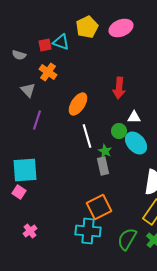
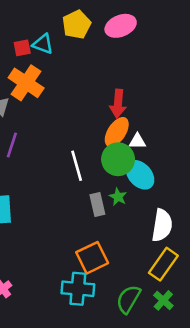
orange cross: (48, 72) -> (26, 83), size x1.5
orange ellipse: (78, 104) -> (117, 132), moved
green circle: (119, 131) -> (118, 159), size x1.6
green star: (105, 151) -> (118, 197), moved

